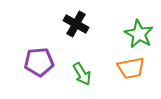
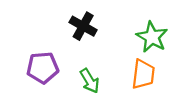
orange trapezoid: (131, 68) -> (143, 74), turned -72

